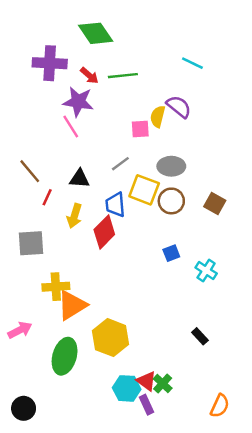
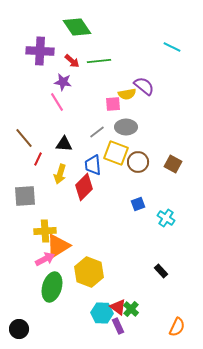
cyan line: (192, 63) -> (172, 47), moved
purple star: (78, 102) -> (63, 82), size x0.7
yellow semicircle: (158, 117) -> (127, 94), turned -114
gray ellipse: (171, 166) -> (126, 127), moved
pink arrow: (20, 330) -> (45, 259), moved

